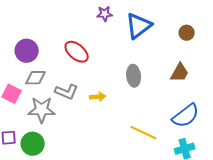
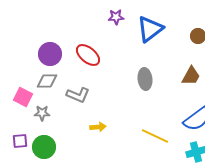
purple circle: (27, 51) -> (50, 54), moved
yellow arrow: (98, 97) -> (98, 127), moved
gray star: (42, 110) -> (42, 113), moved, size x0.6

